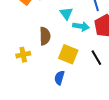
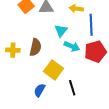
yellow cross: (23, 55) -> (13, 50), moved
black line: (96, 58) -> (72, 88), moved

